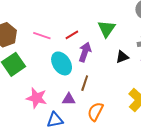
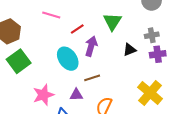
pink line: (42, 36) -> (51, 15), moved
brown line: (85, 83) -> (92, 78), turned 56
pink star: (37, 98) -> (43, 95), turned -30

